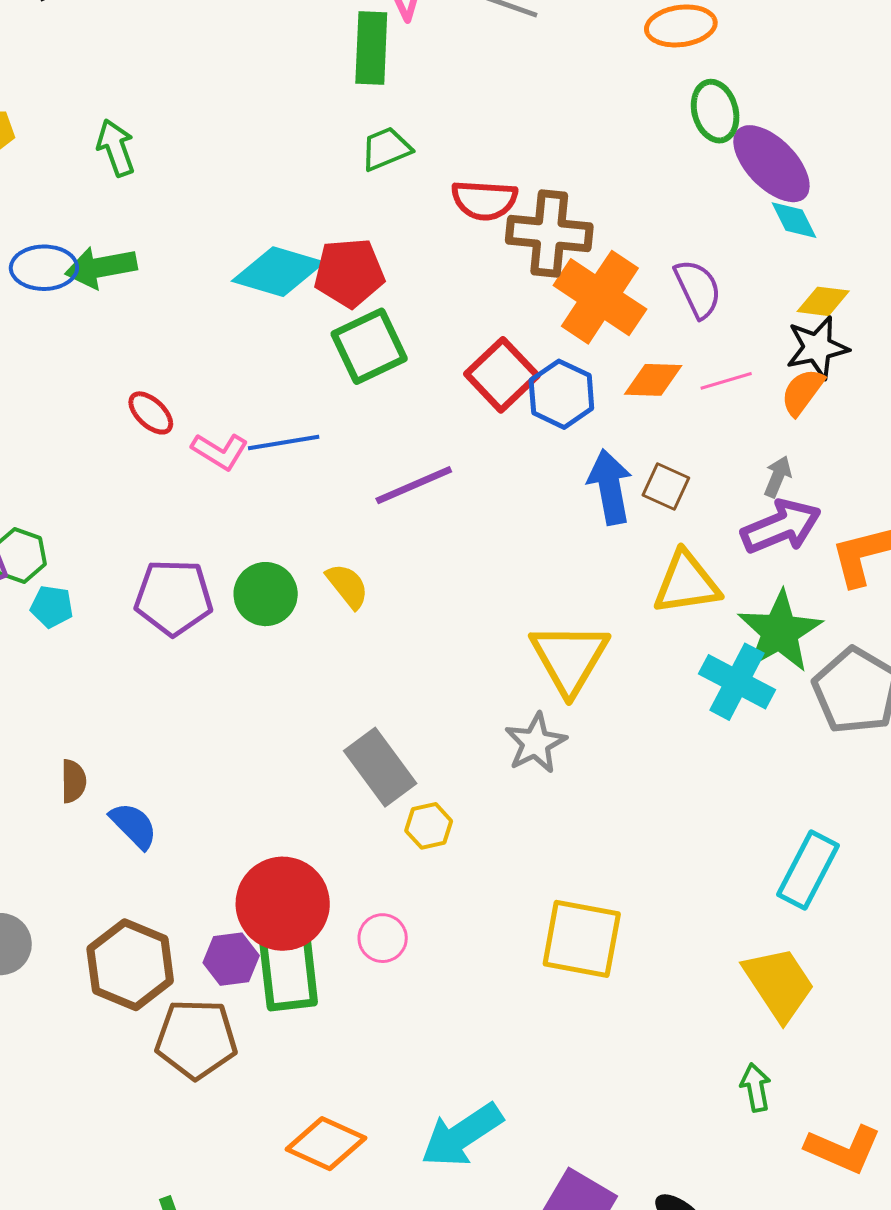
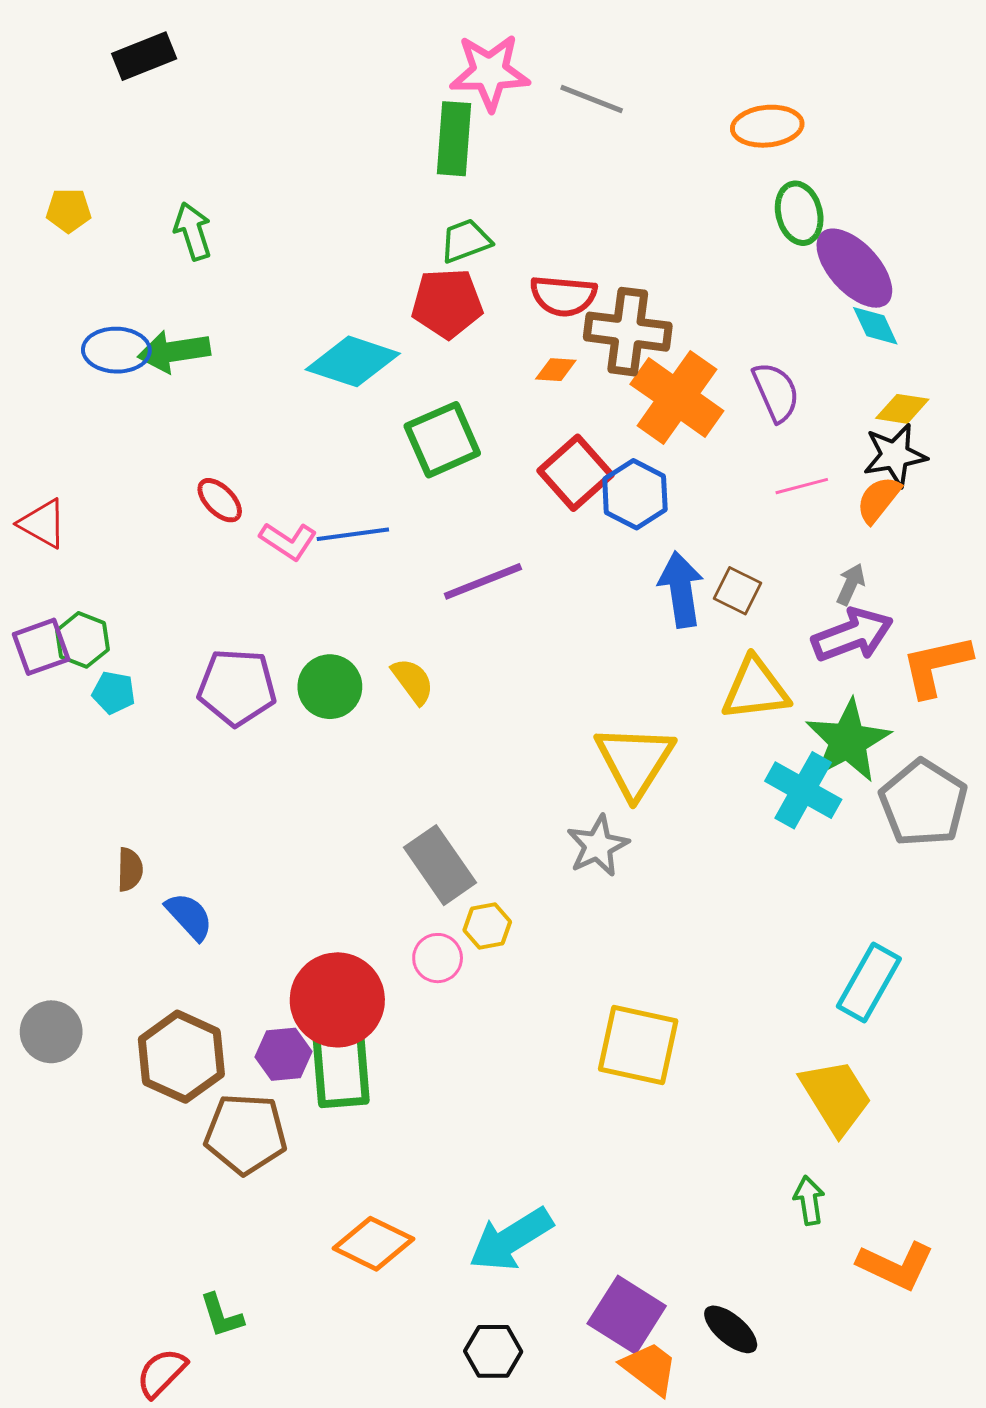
red pentagon: (349, 273) -> (447, 303), moved
orange diamond: (653, 380) -> (556, 370), moved, size x0.7
pink circle: (383, 938) -> (438, 958), moved

